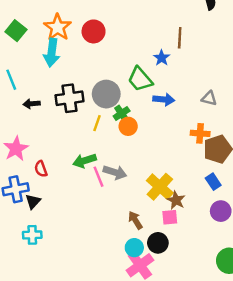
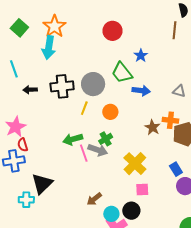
red circle: (94, 31) -> (112, 31), moved
brown line: (180, 38) -> (174, 30), moved
green cross: (122, 114) -> (106, 139), moved
red semicircle: (41, 169) -> (23, 145), moved
blue rectangle: (213, 182) -> (176, 169), moved
brown star: (176, 200) -> (153, 127), moved
black triangle: (33, 201) -> (42, 184), moved, size x1.6
brown arrow: (135, 220) -> (94, 199), moved, turned -98

